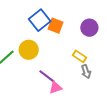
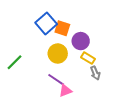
purple circle: (89, 28) -> (81, 41), moved
yellow circle: (29, 50) -> (58, 53), moved

